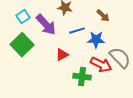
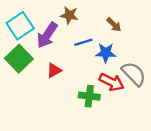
cyan square: (23, 17) -> (20, 26), size x1.6
purple arrow: (46, 25) -> (47, 35), turned 75
red triangle: (62, 55) -> (54, 70), moved

